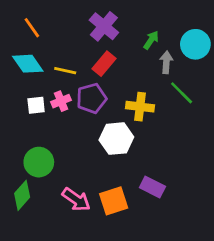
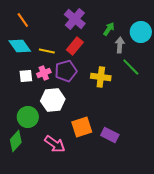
white hexagon: (116, 139) -> (53, 100), moved
orange square: (114, 201) -> (82, 127), moved

